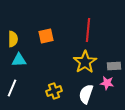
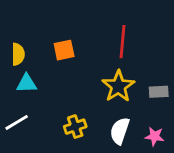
pink star: (107, 83) -> (155, 136), moved
white line: (12, 88) -> (17, 122), turned 36

